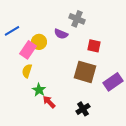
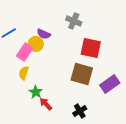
purple semicircle: (61, 34) -> (44, 34), moved
red square: (94, 46) -> (91, 48), size x1.5

